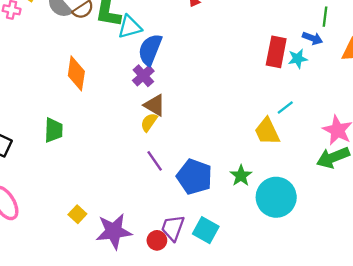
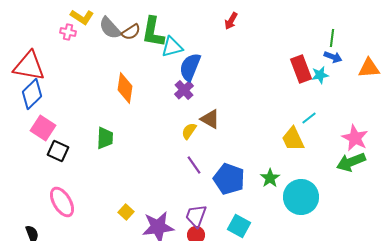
green line: (325, 17) -> (332, 38), moved
red rectangle: (276, 52) -> (301, 69), turned -32
brown triangle: (155, 105) -> (210, 119), moved
purple trapezoid: (173, 228) -> (196, 216), moved

